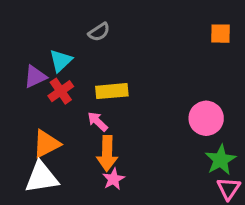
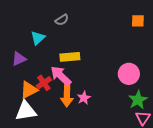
purple triangle: (35, 77) -> (19, 59), moved
red cross: (61, 91) -> (44, 83), moved
pink arrow: (97, 121) -> (61, 76), size x1.6
pink star: (113, 179) -> (84, 98), moved

